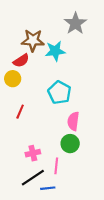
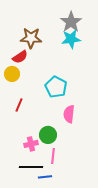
cyan star: (55, 51) -> (71, 39), moved
green circle: (70, 144) -> (48, 135), moved
black line: (33, 178) -> (31, 167), turned 35

